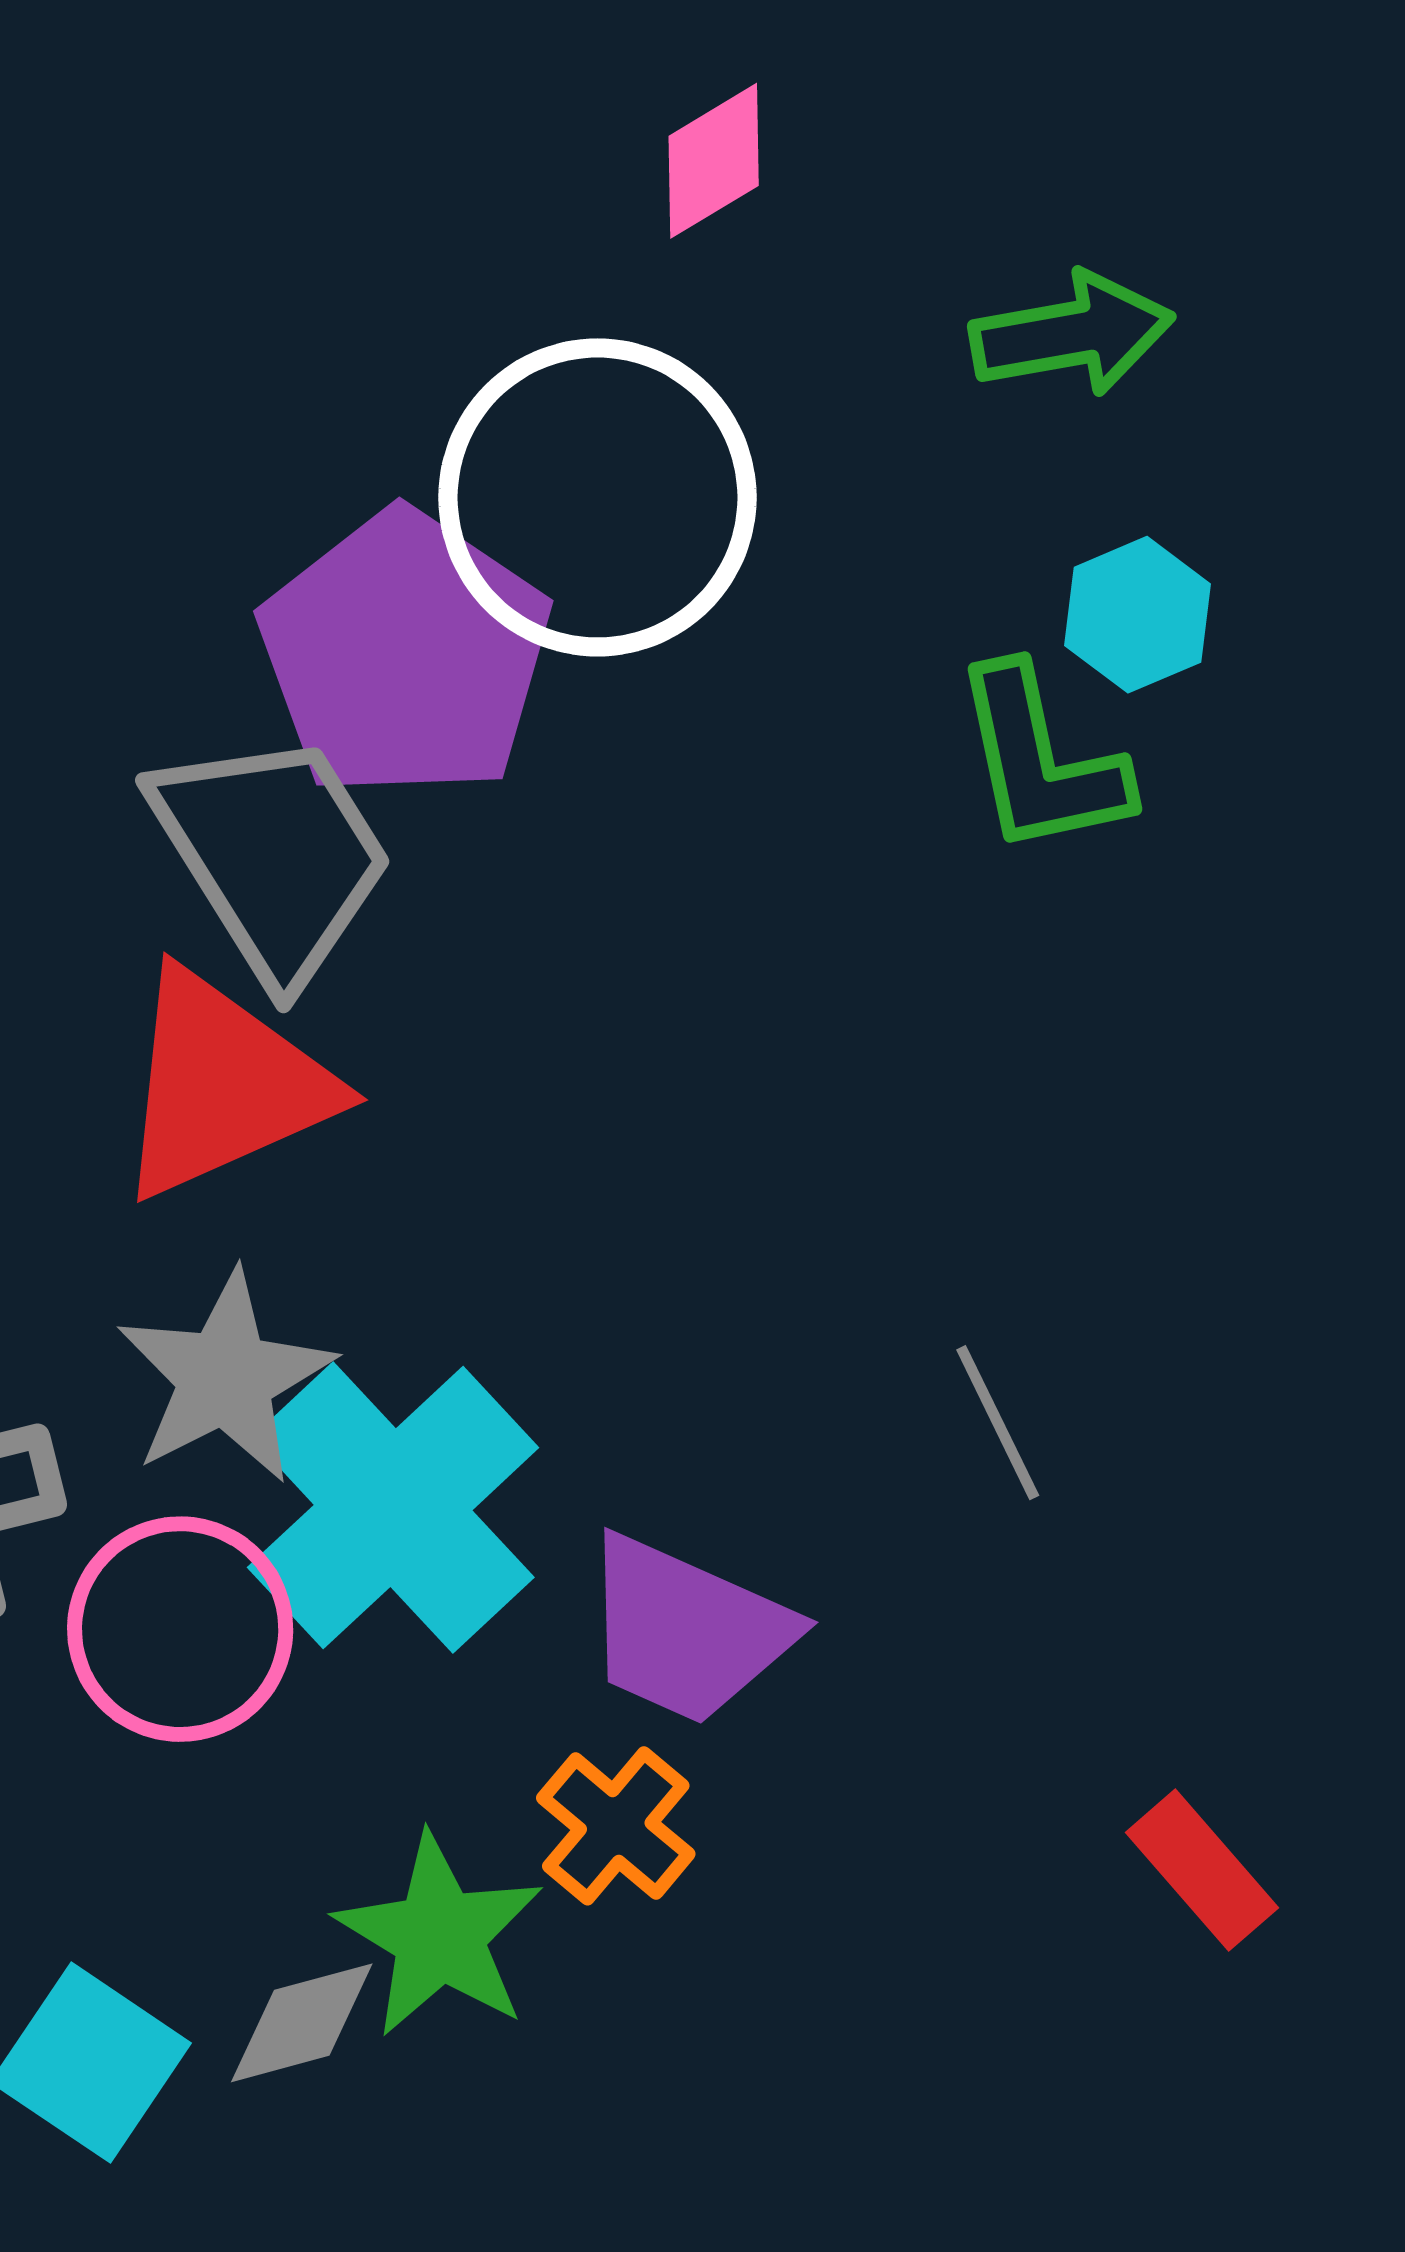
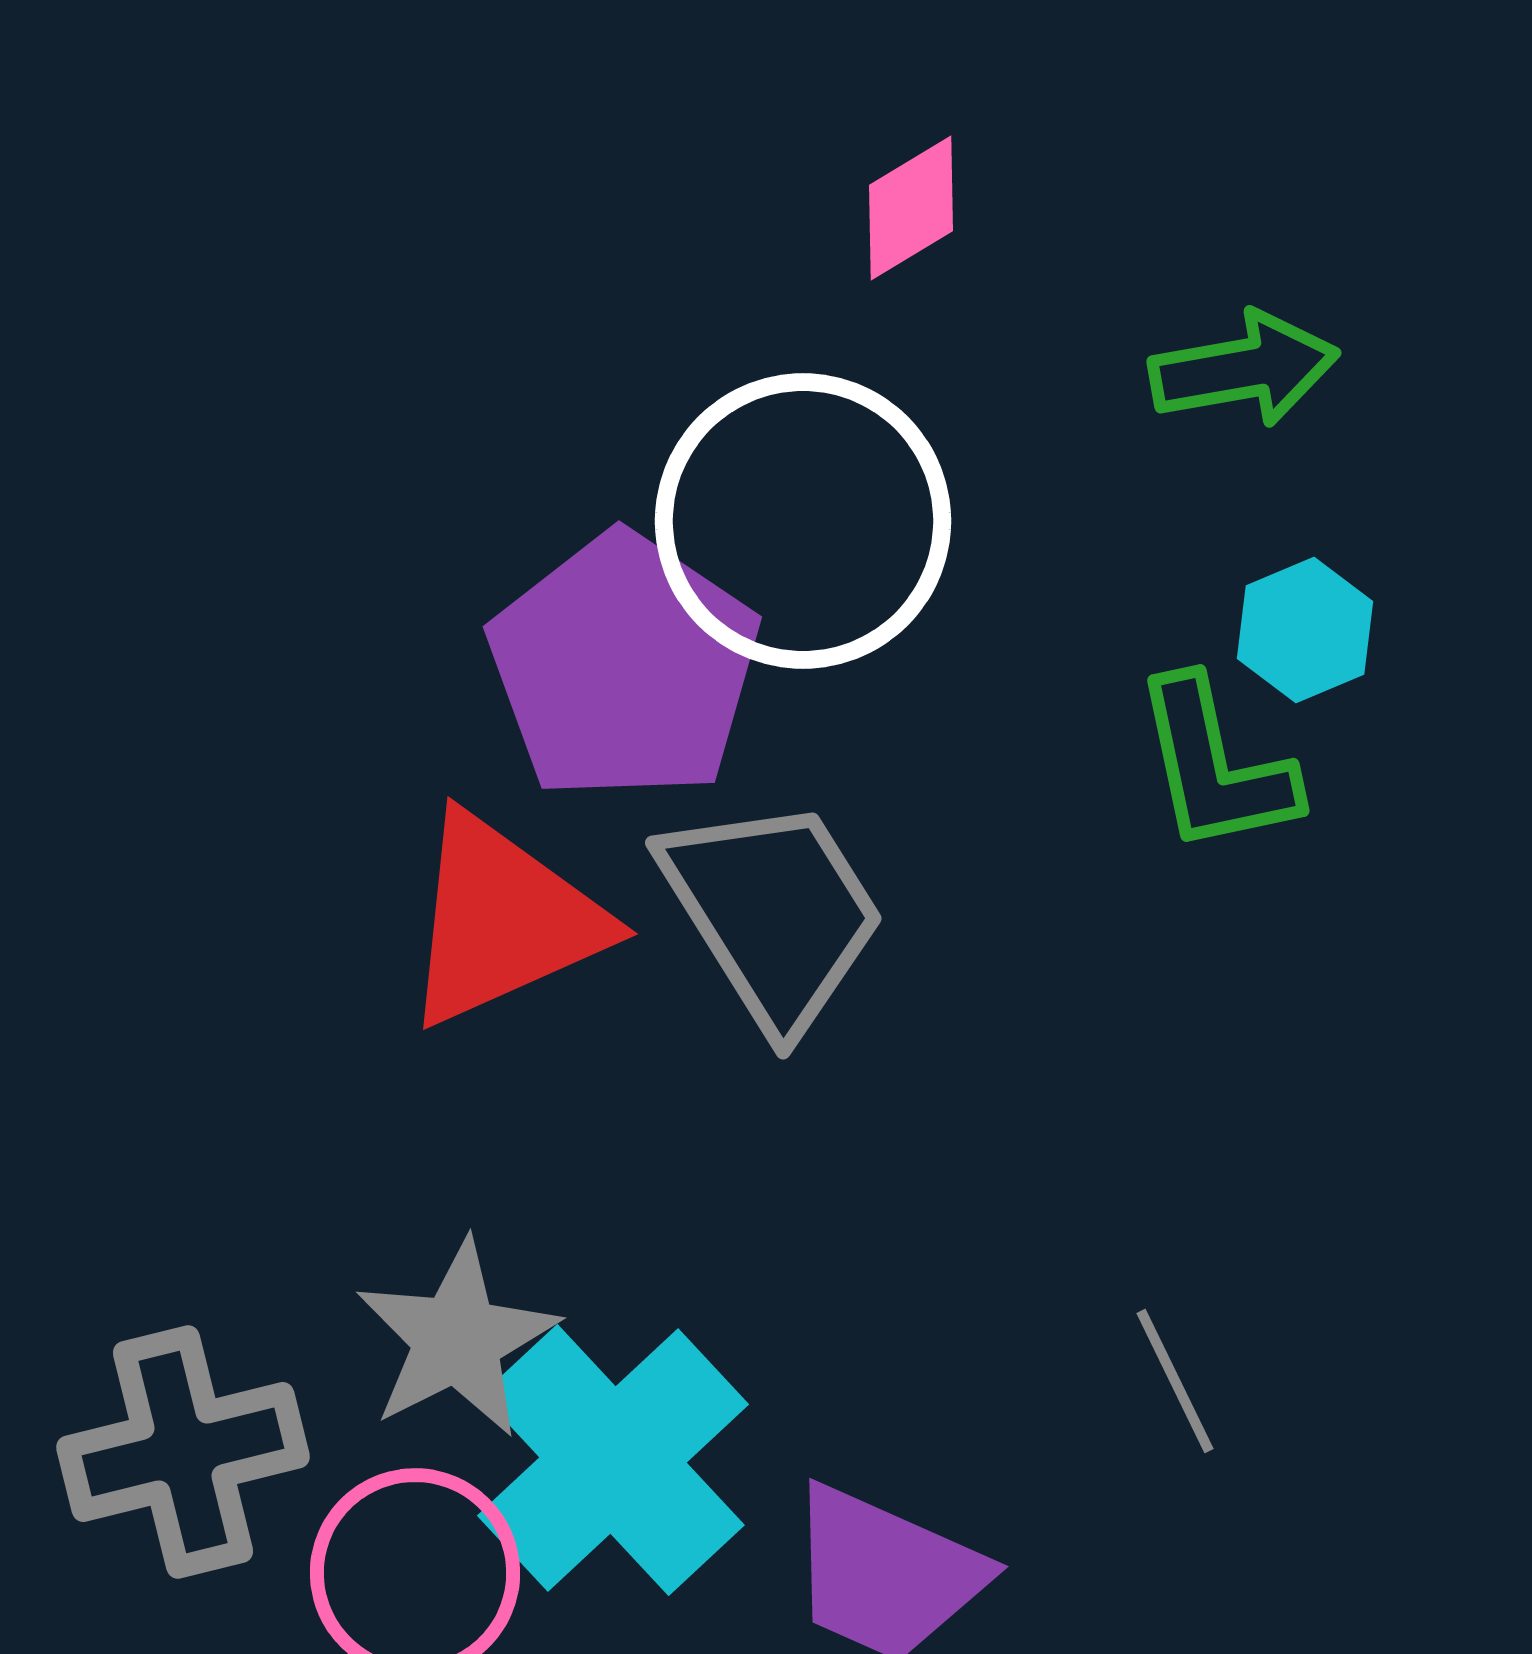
gray trapezoid: (273, 856) -> (773, 913), moved
red triangle: (223, 1085) -> (503, 920), moved

